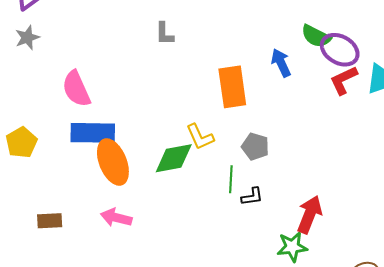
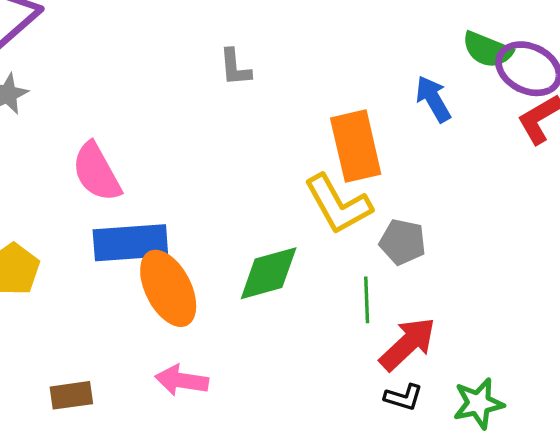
yellow L-shape: (200, 137) -> (338, 204), moved, size x1.4
black L-shape: (252, 196) -> (403, 397), moved, turned 30
red arrow: (310, 214) -> (408, 344), moved, turned 30

